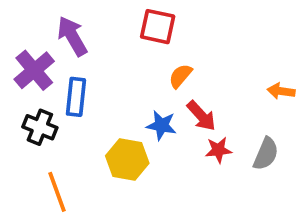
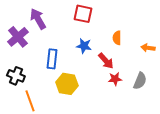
orange semicircle: (180, 76) -> (117, 38), moved, turned -40
blue rectangle: (76, 97) -> (52, 59), moved
blue star: (161, 125) -> (84, 46), moved
black cross: (40, 127) -> (16, 76), moved

